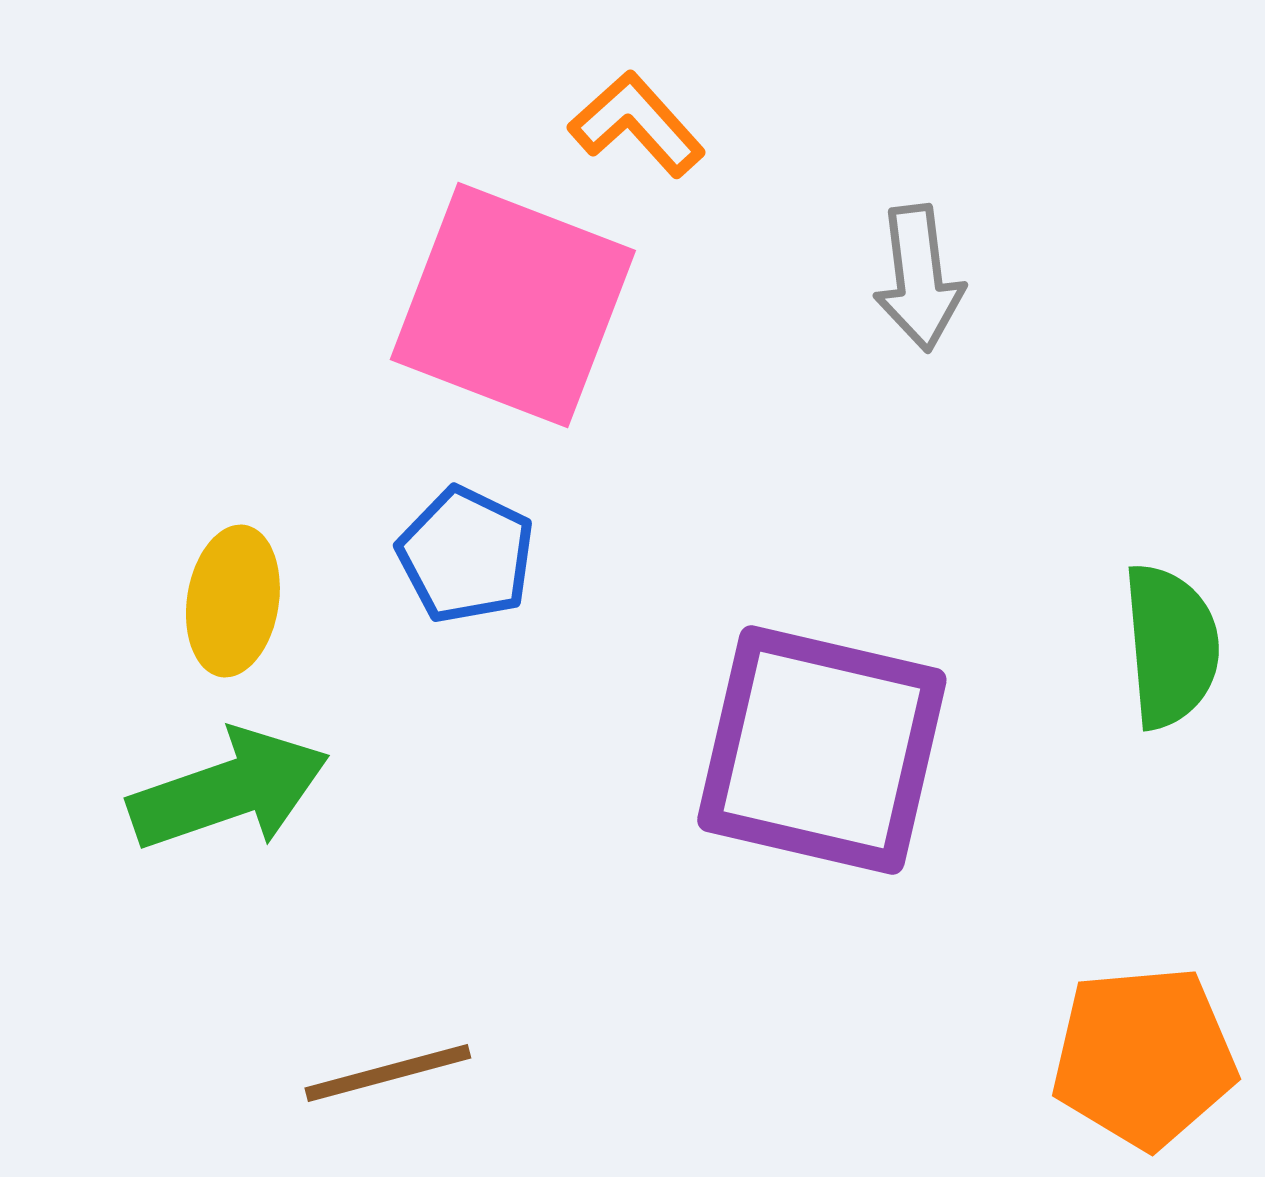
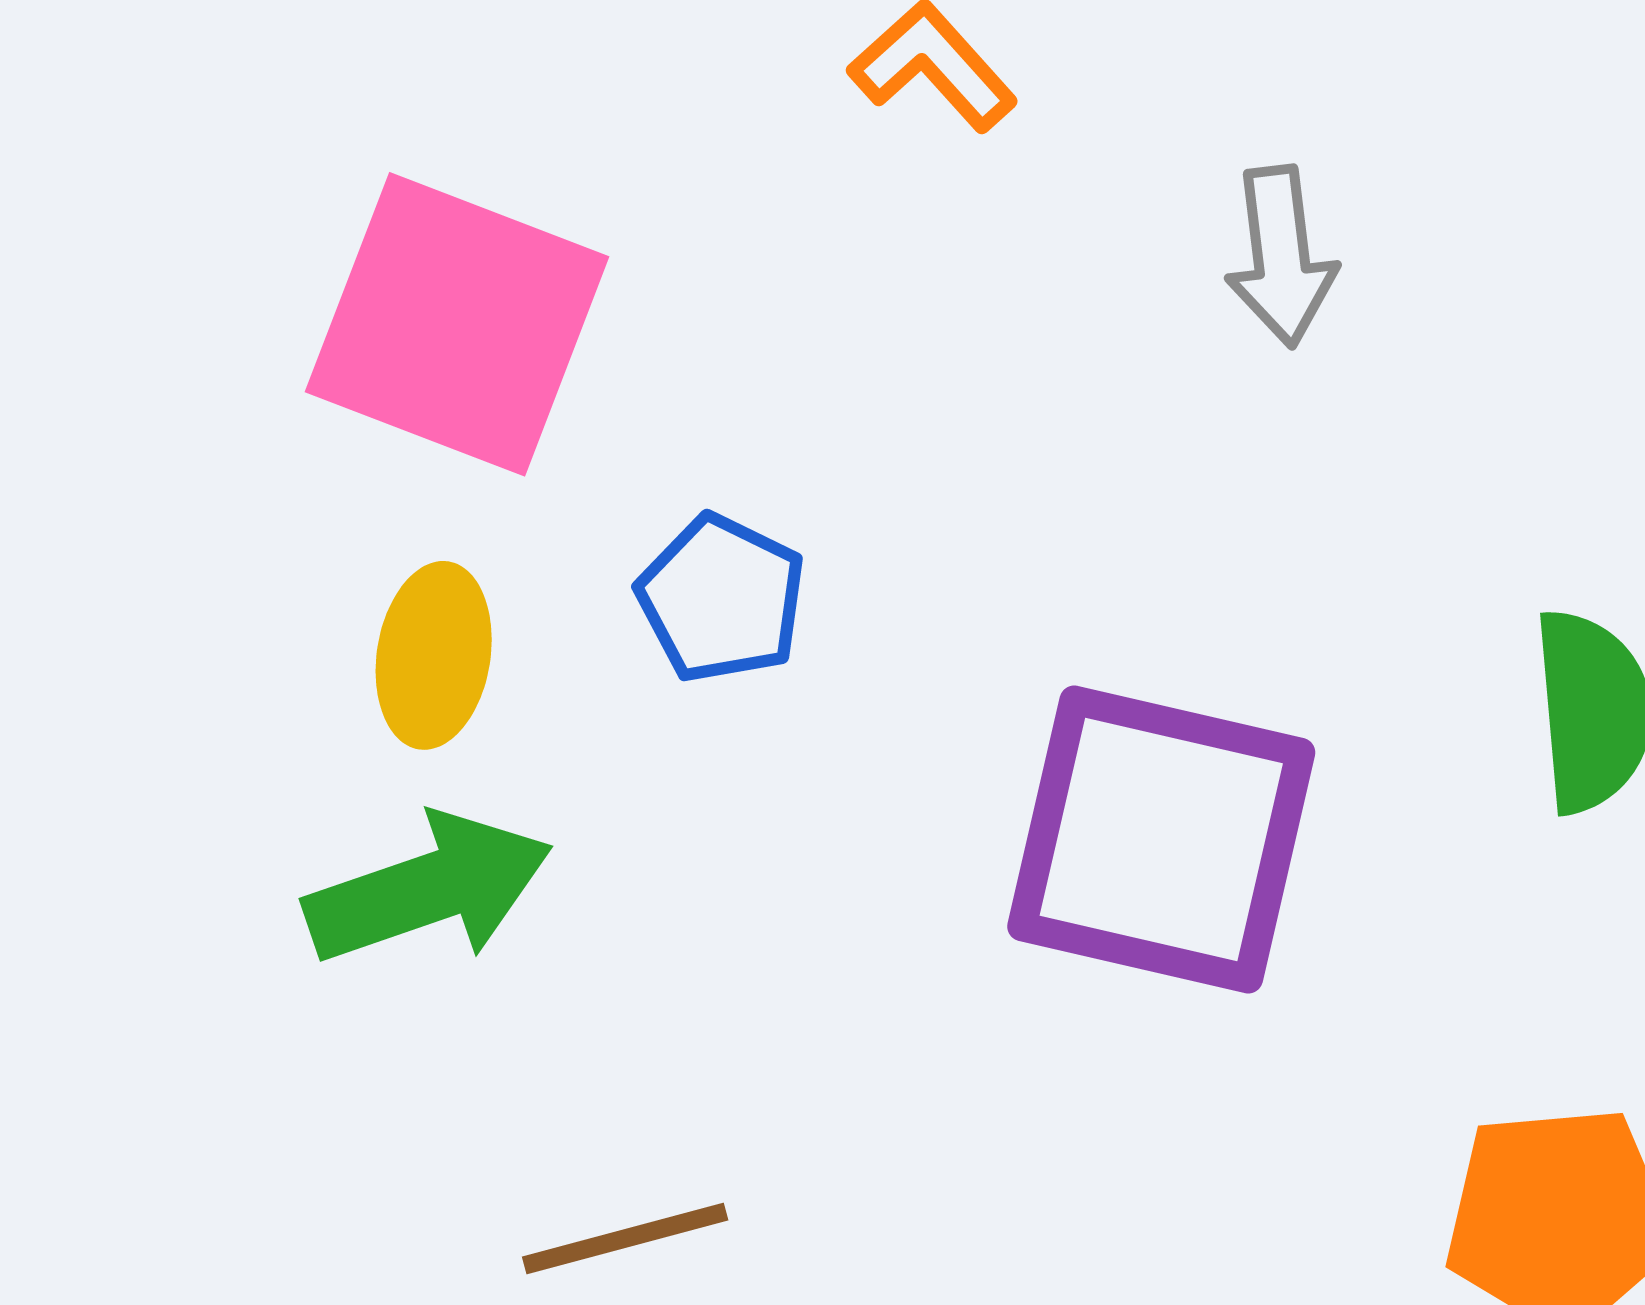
pink square: (513, 305) -> (457, 324), moved

